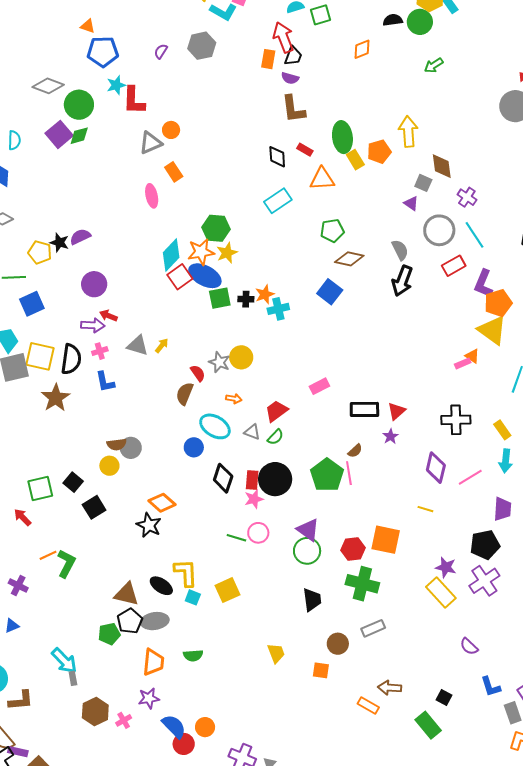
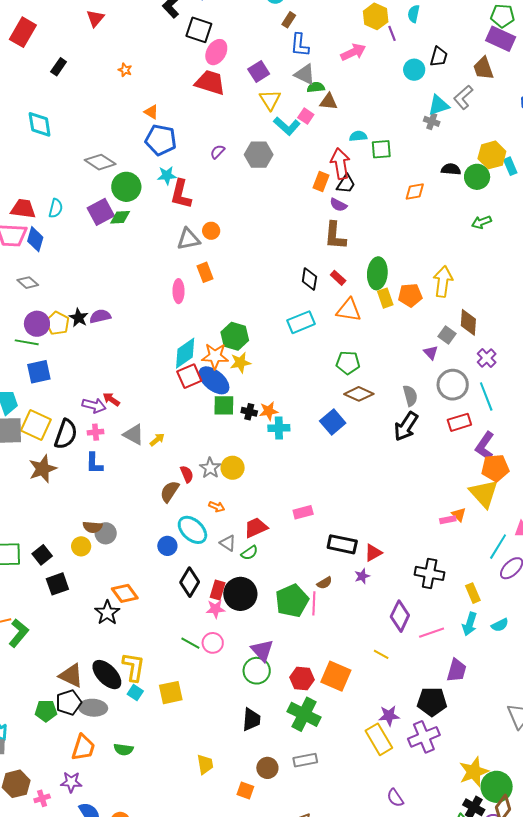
purple circle: (94, 284) -> (37, 324), moved
purple star: (446, 567) -> (389, 716), turned -30
black ellipse: (161, 586) -> (107, 675), size x1.4

